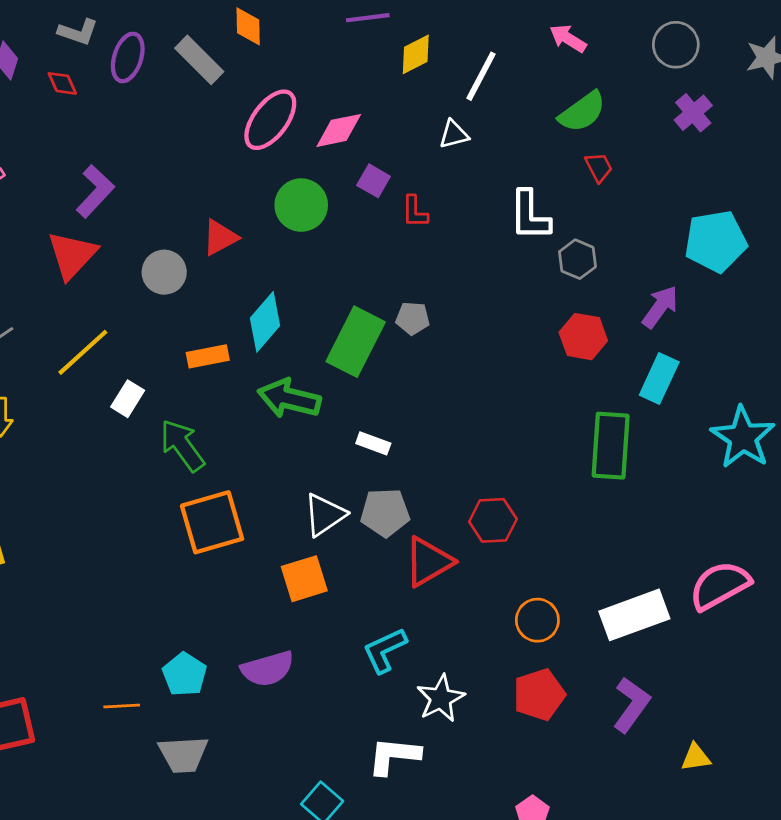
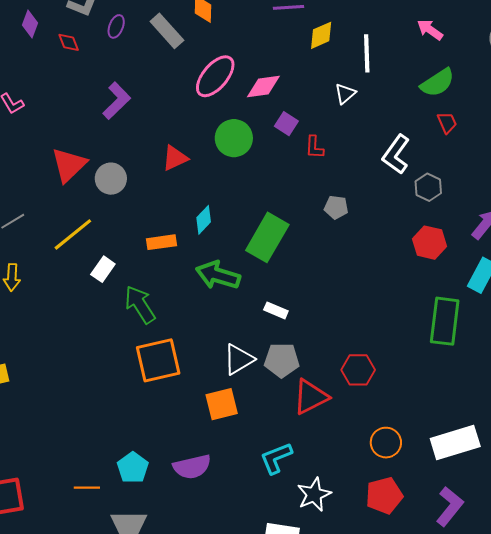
purple ellipse: (128, 57) -> (116, 26), size x0.7
white line: (481, 76) -> (367, 53), turned -33
white triangle: (454, 134) -> (345, 94), turned -30
purple L-shape: (95, 191) -> (117, 101), moved
white L-shape: (530, 215) -> (396, 154), turned 33
gray circle: (164, 272) -> (111, 179), moved
gray pentagon: (413, 318) -> (336, 207), moved
cyan diamond: (265, 322) -> (204, 220), size x0.7

